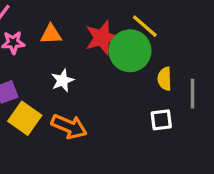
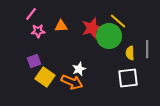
white star: (63, 80) -> (79, 69), moved
gray line: (193, 94) -> (147, 49), moved
white square: (161, 120) -> (128, 78), size x1.5

